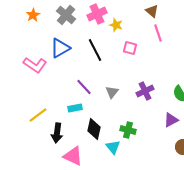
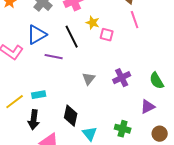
yellow star: (116, 25) -> (93, 23), moved
purple line: (84, 87) -> (54, 57), moved, turned -36
cyan rectangle: (75, 108) -> (39, 95), moved
green cross: (128, 130) -> (123, 129), moved

